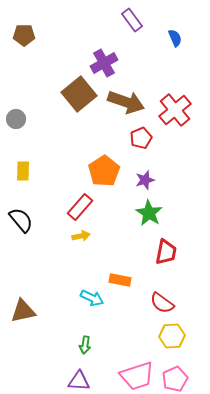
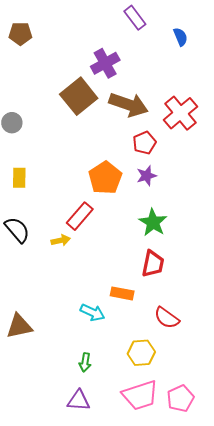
purple star: (145, 180) -> (147, 176), moved
yellow arrow: (81, 236) -> (61, 240), moved
red trapezoid: (166, 252) -> (153, 264), moved
yellow hexagon: (172, 336) -> (141, 353), moved

